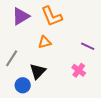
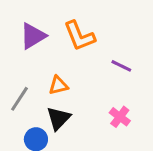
orange triangle: (45, 42) -> (58, 85), moved
purple line: (88, 46) -> (121, 66), moved

